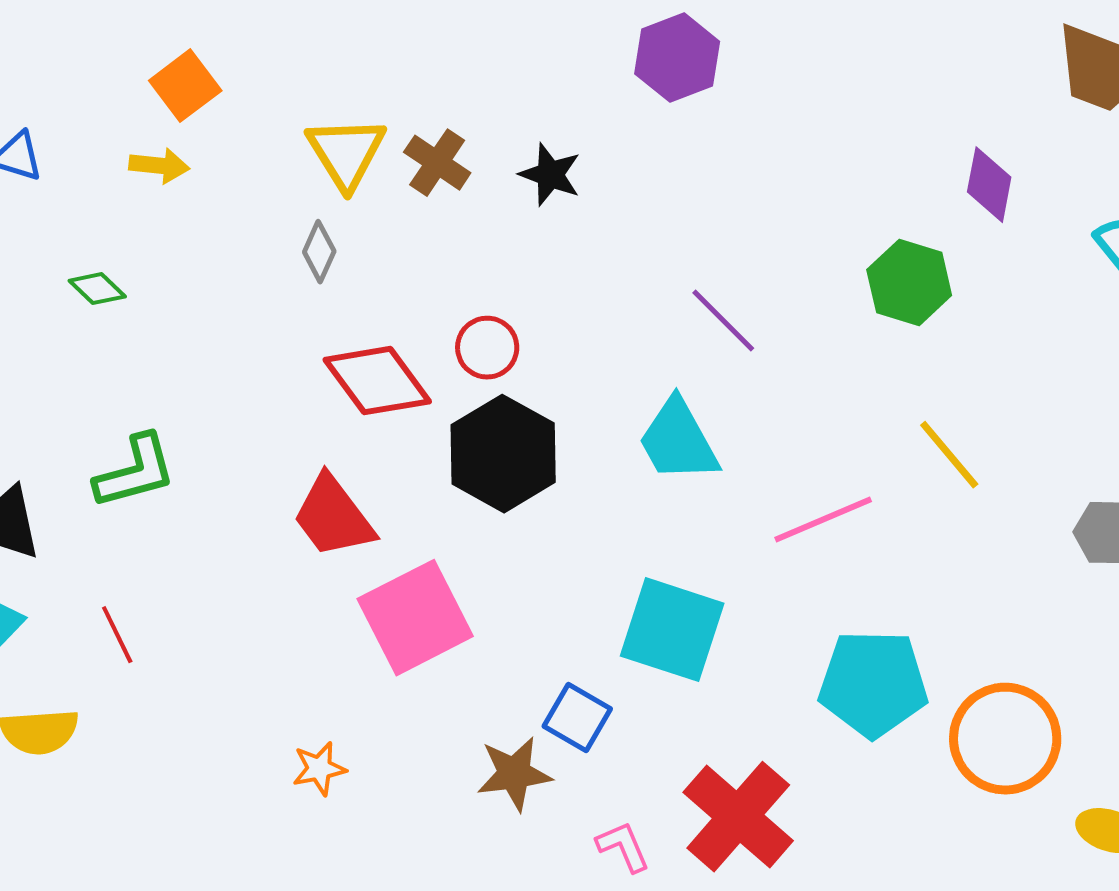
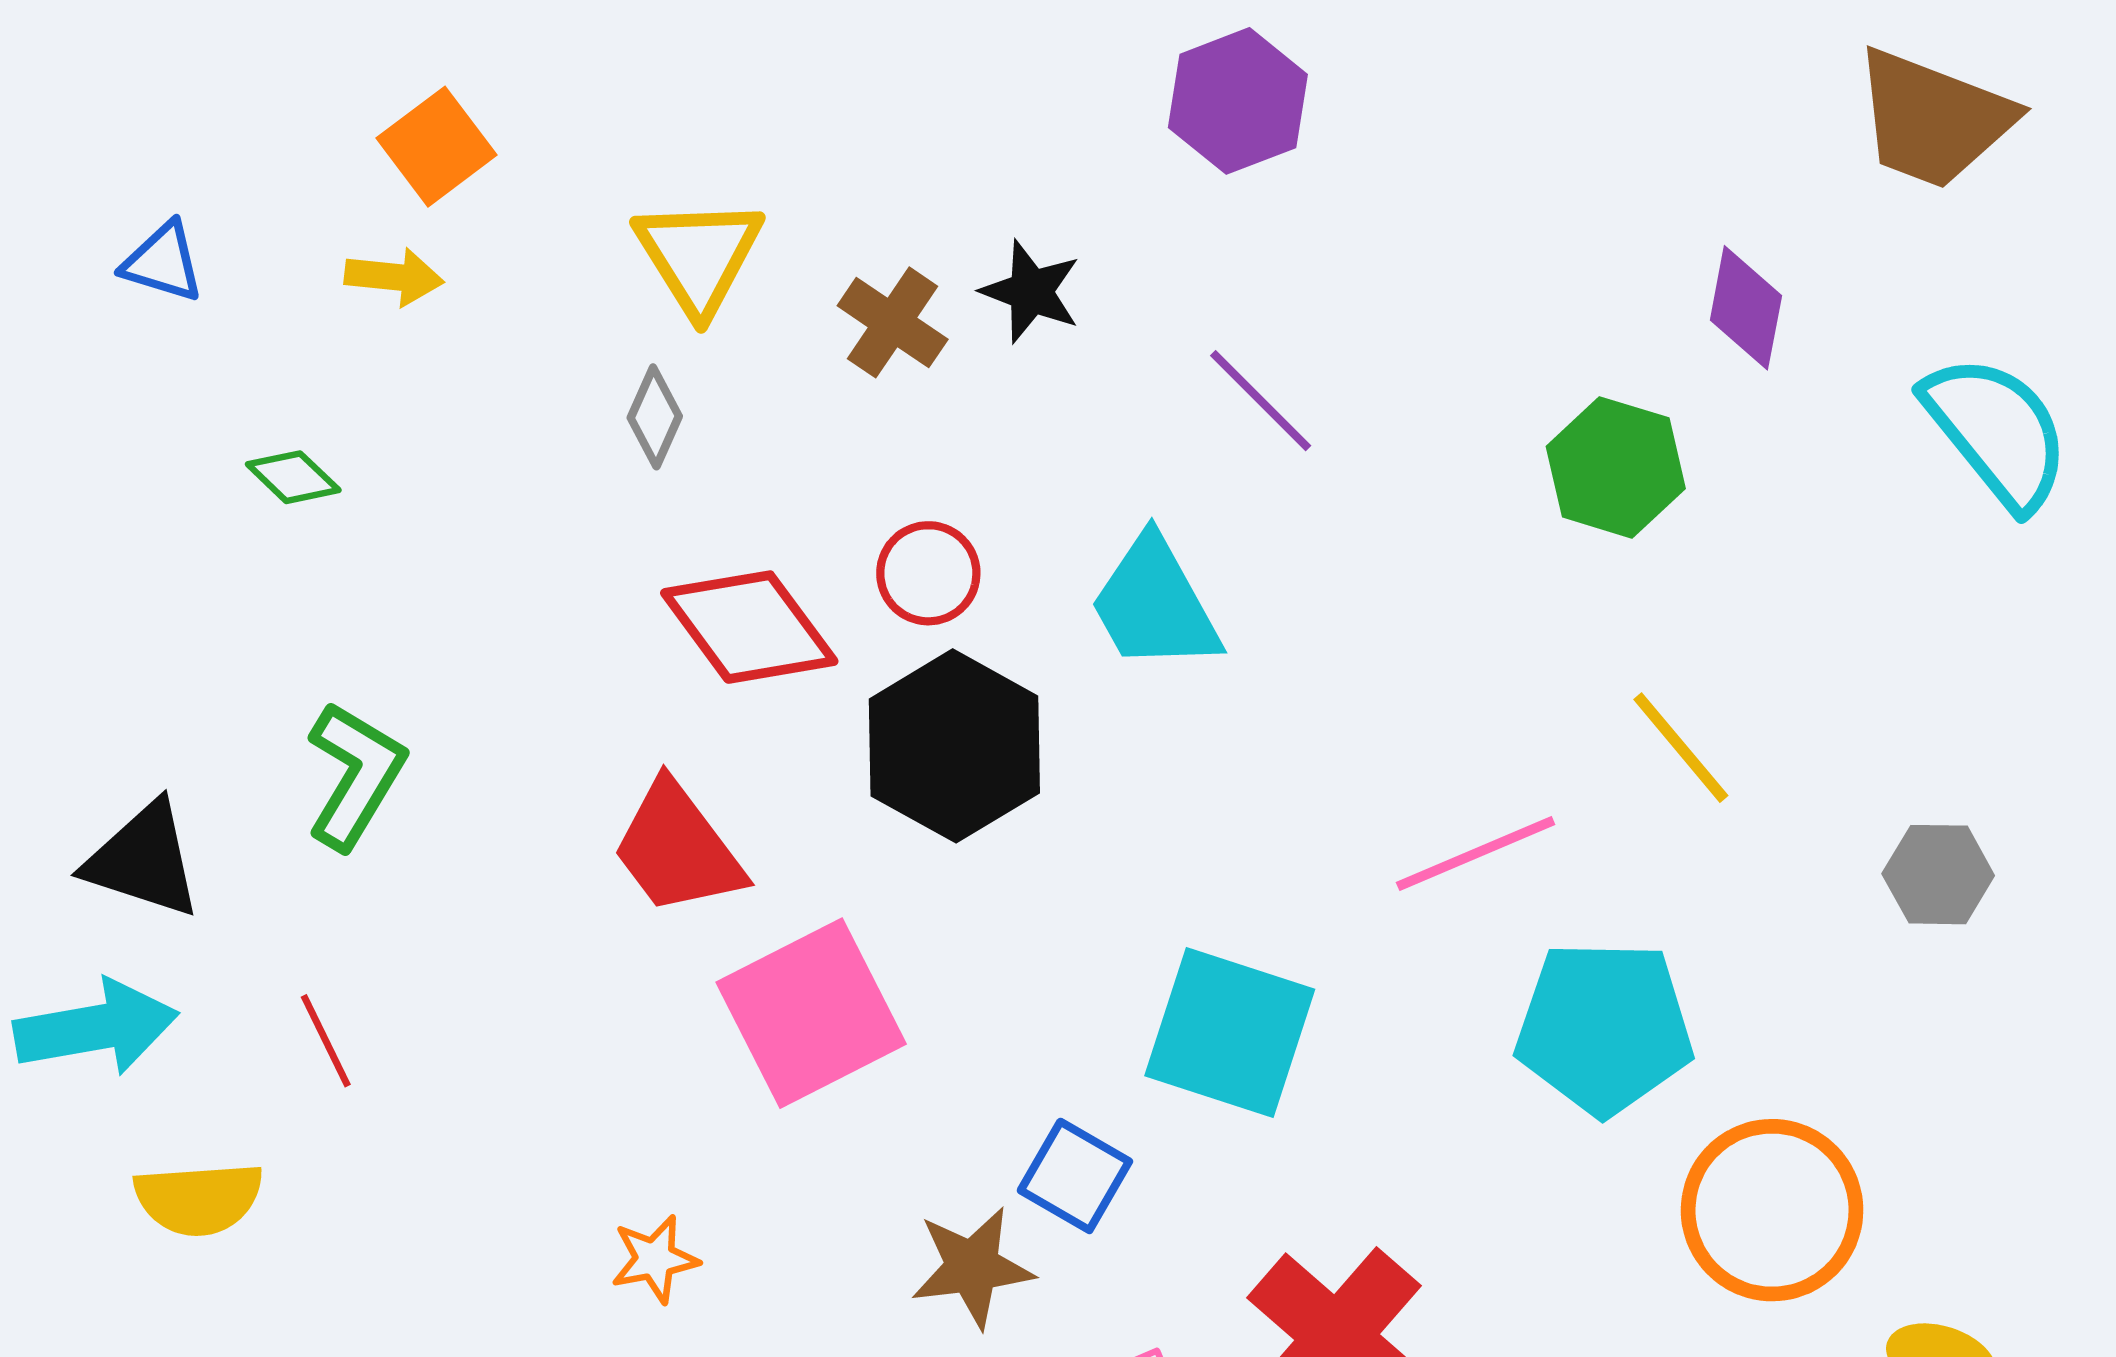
brown cross: (437, 163) -> (893, 322), moved
purple line: (723, 321) -> (1261, 401), moved
cyan trapezoid: (678, 441) -> (1155, 604), moved
green L-shape: (135, 472) -> (355, 775), turned -44
cyan pentagon: (873, 684) -> (1604, 1028), moved

